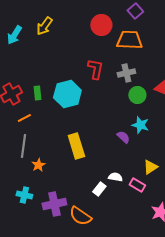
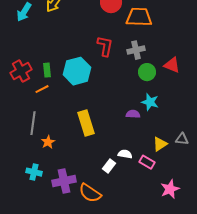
orange line: (24, 118) -> (42, 89), moved
purple semicircle: (123, 137) -> (133, 114), turned -40

